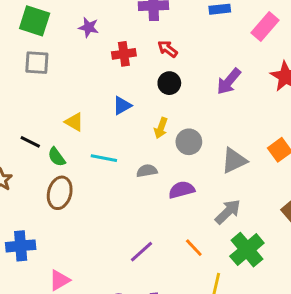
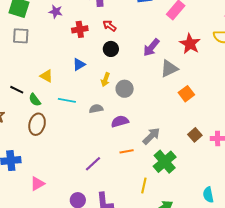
gray triangle: (234, 161) -> (169, 69), moved
orange line: (194, 248) -> (127, 151), moved, turned -56

